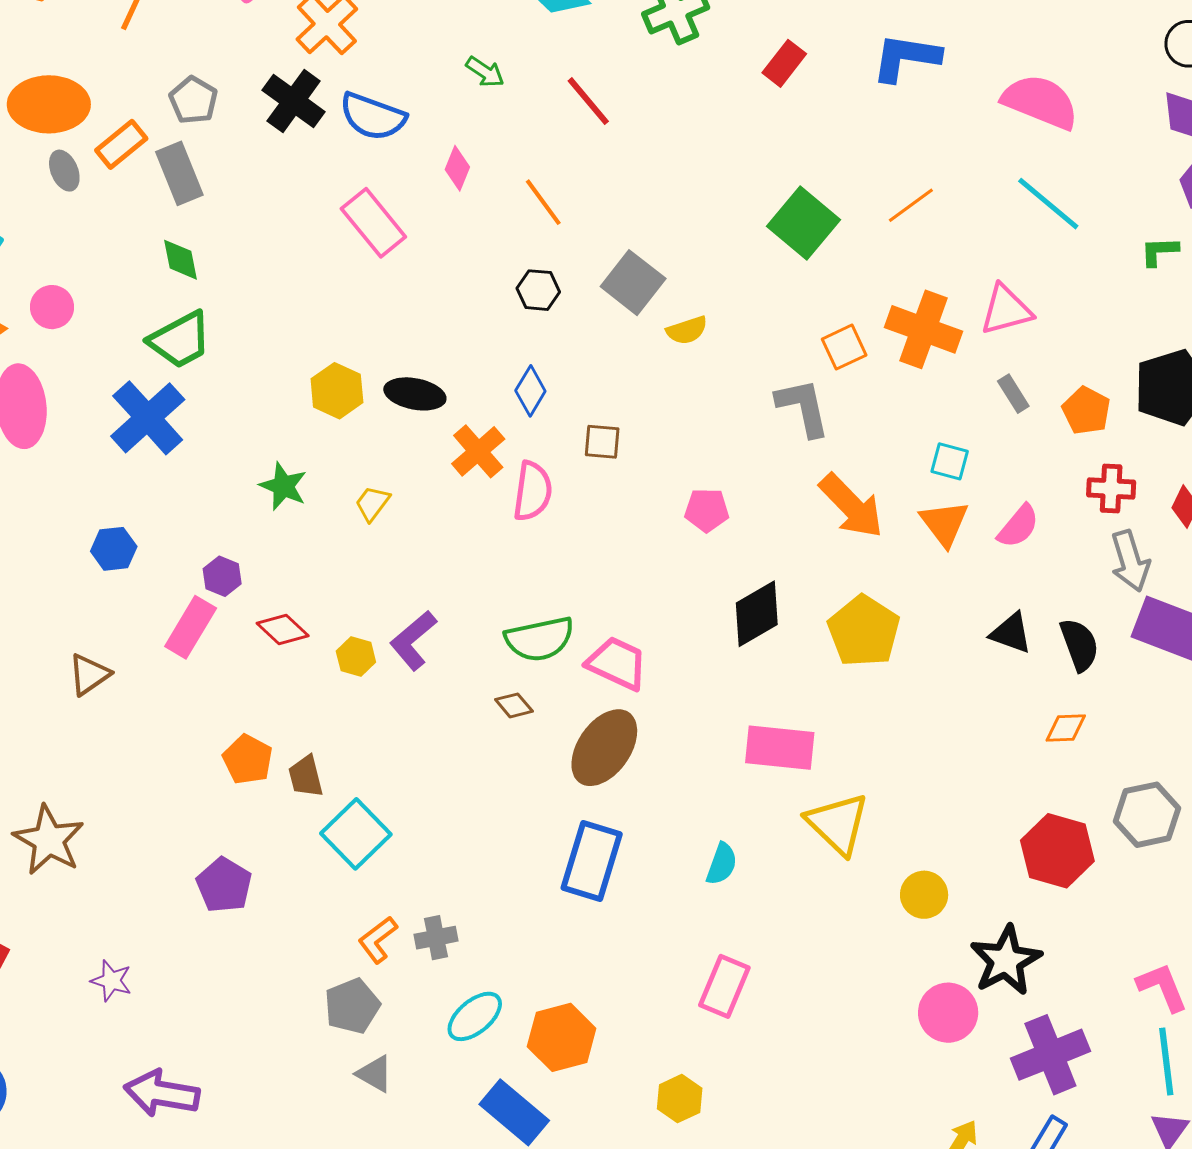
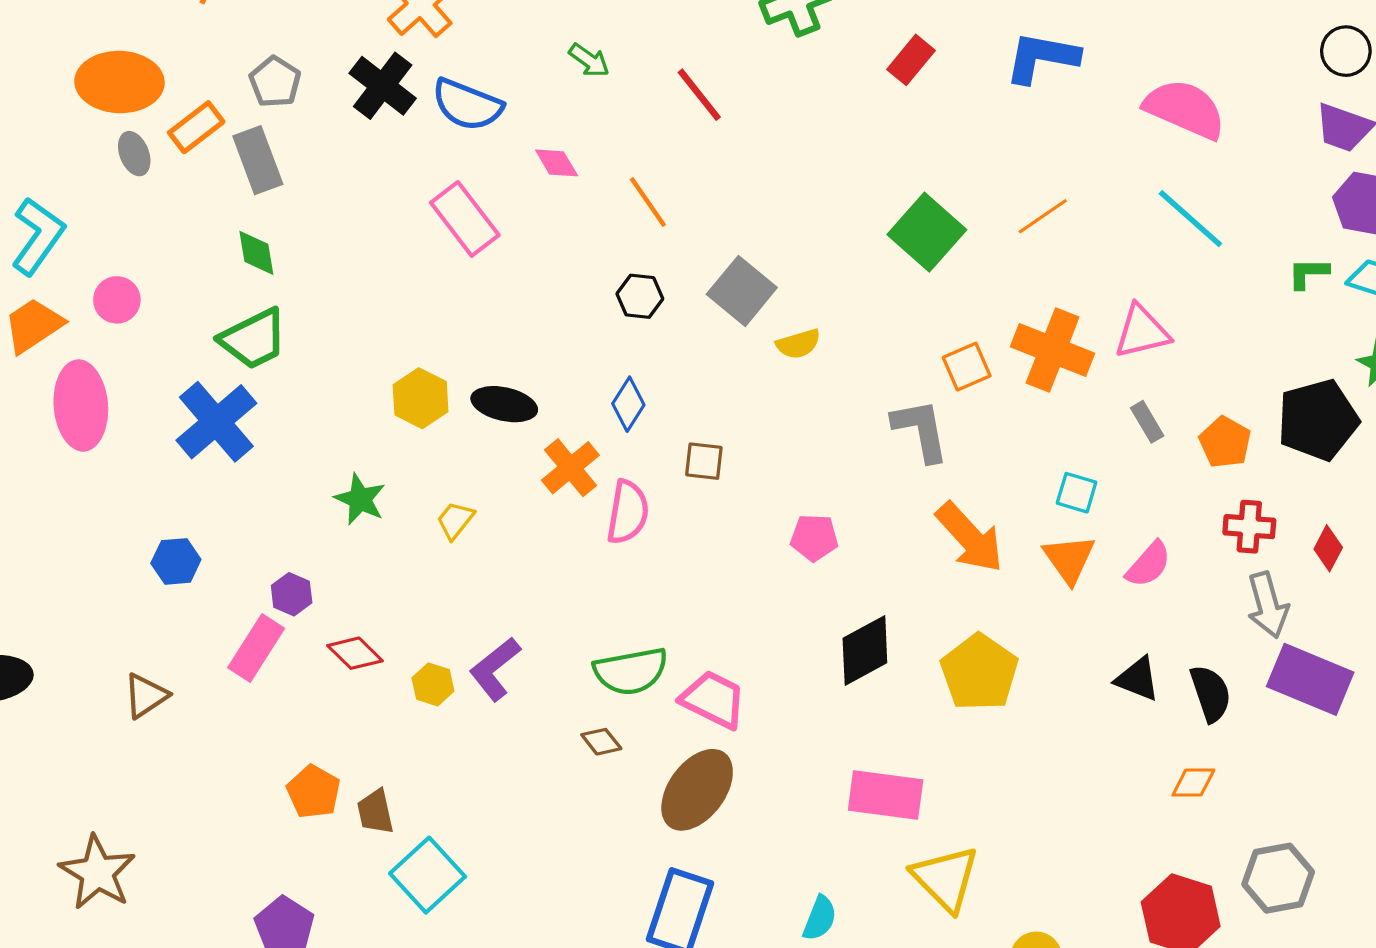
pink diamond: (457, 168) -> (557, 163), turned -54

